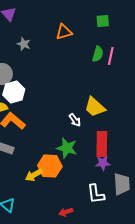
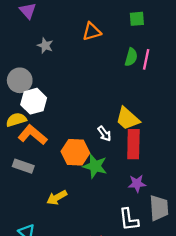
red rectangle: (102, 144) -> (133, 144), moved
orange hexagon: (50, 166) -> (75, 152), moved

